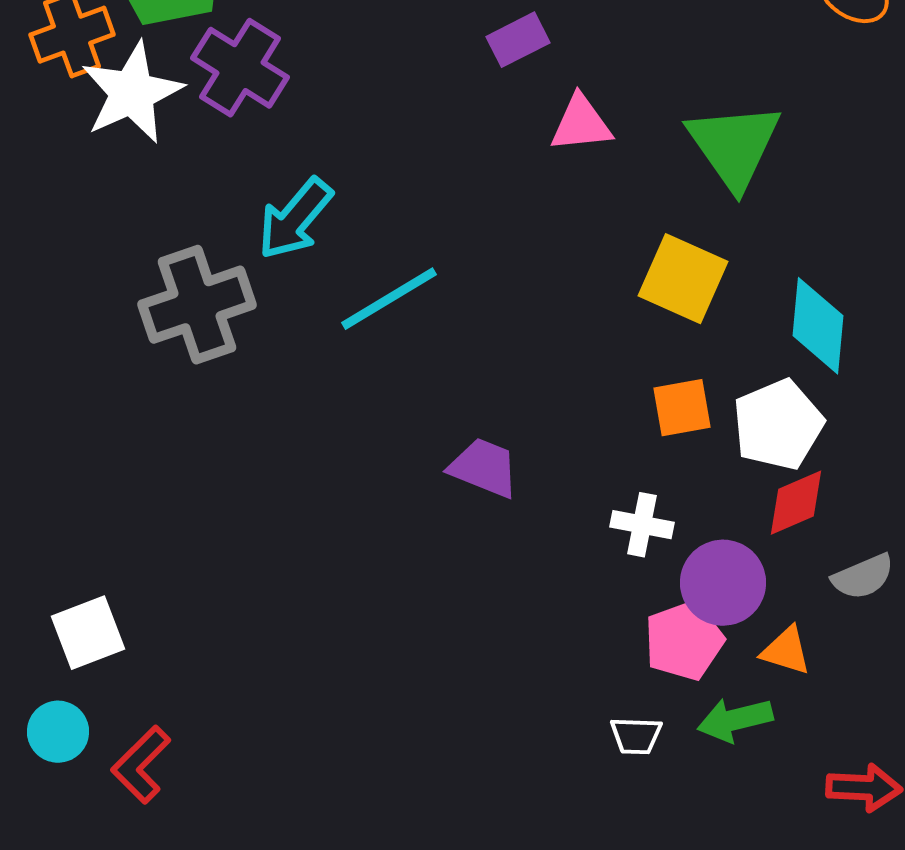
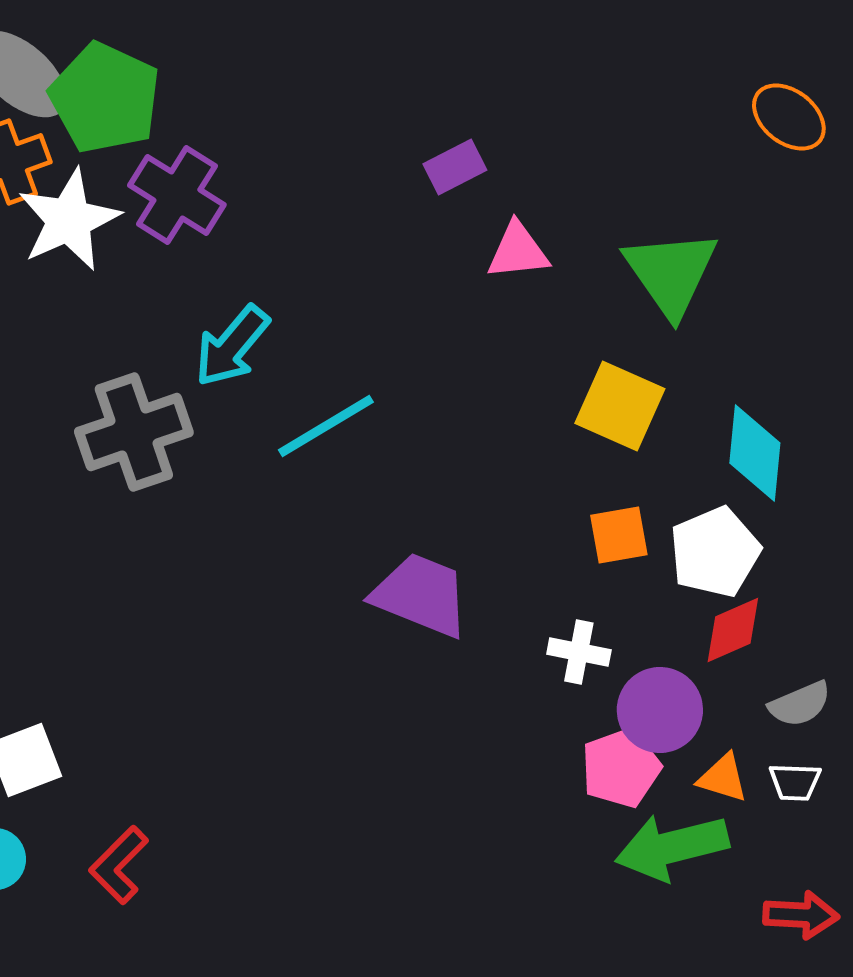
purple trapezoid: (484, 468) -> (421, 595), size x1.4
green arrow: (735, 720) -> (672, 847), size x1.5
white trapezoid: (636, 736) -> (795, 782), moved
red L-shape: (141, 765) -> (119, 865), moved

